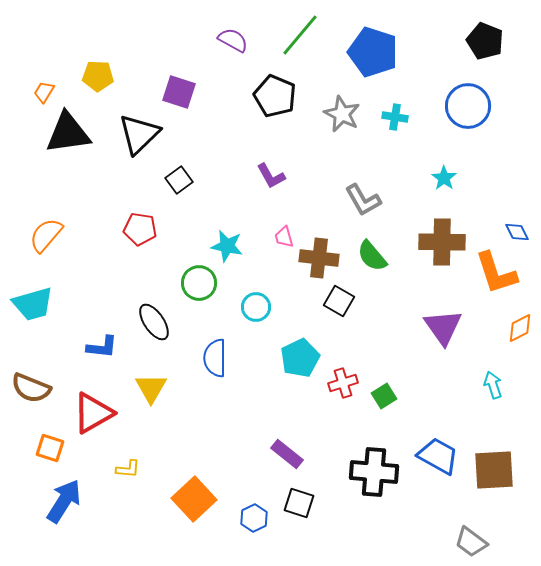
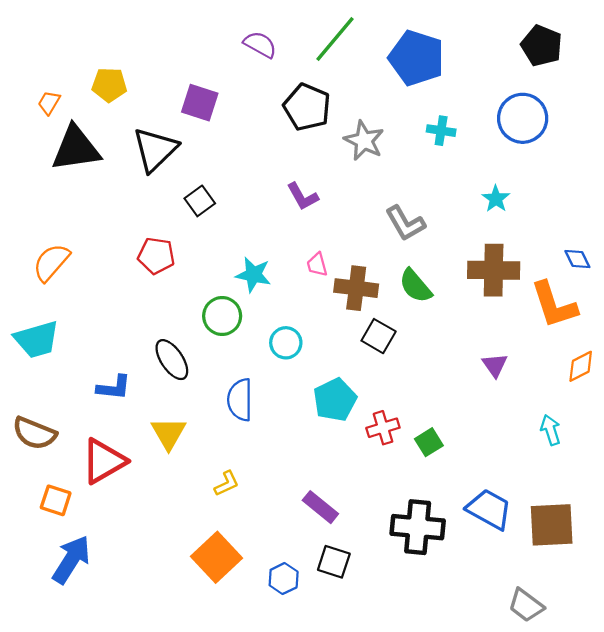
gray star: (342, 114) -> (364, 141), moved
purple triangle: (443, 327) -> (495, 365), size x0.6
yellow L-shape: (128, 469) -> (227, 484), moved, turned -30

